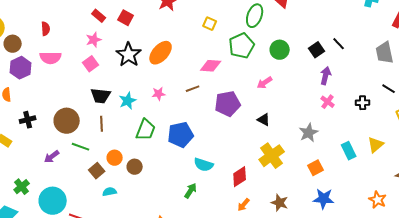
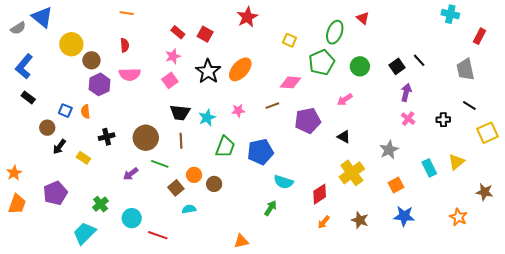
cyan circle: (53, 201) -> (132, 218), size x0.7

